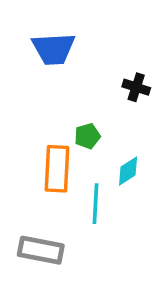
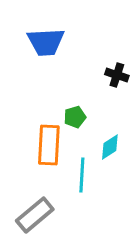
gray rectangle: (41, 250) -> (35, 215), turned -51

